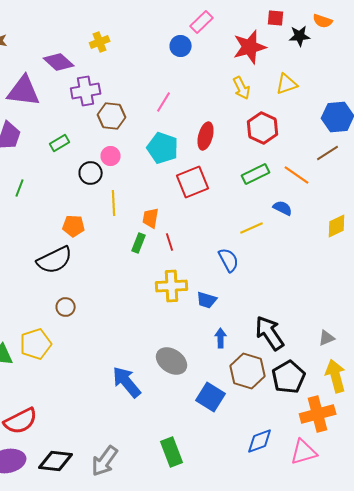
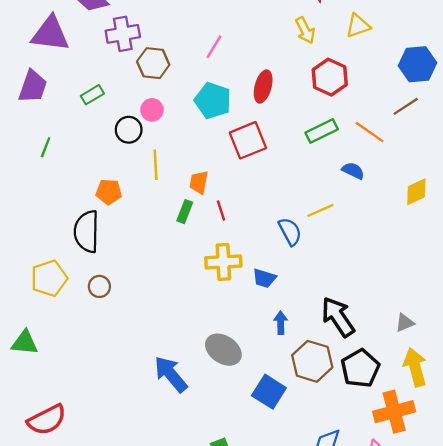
yellow line: (252, 228) -> (320, 210), moved
black semicircle: (55, 260) -> (87, 232), turned 117
yellow pentagon: (36, 344) -> (49, 278), moved

